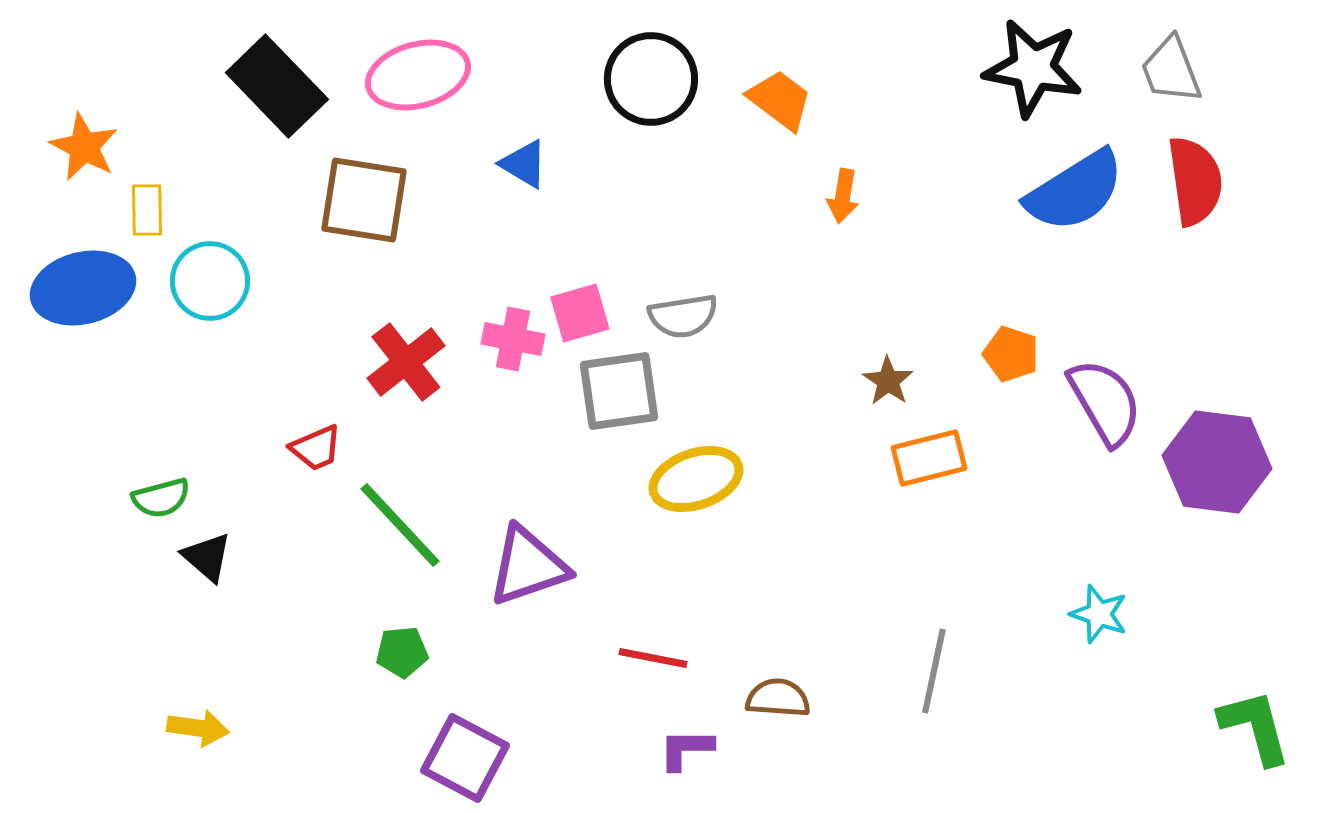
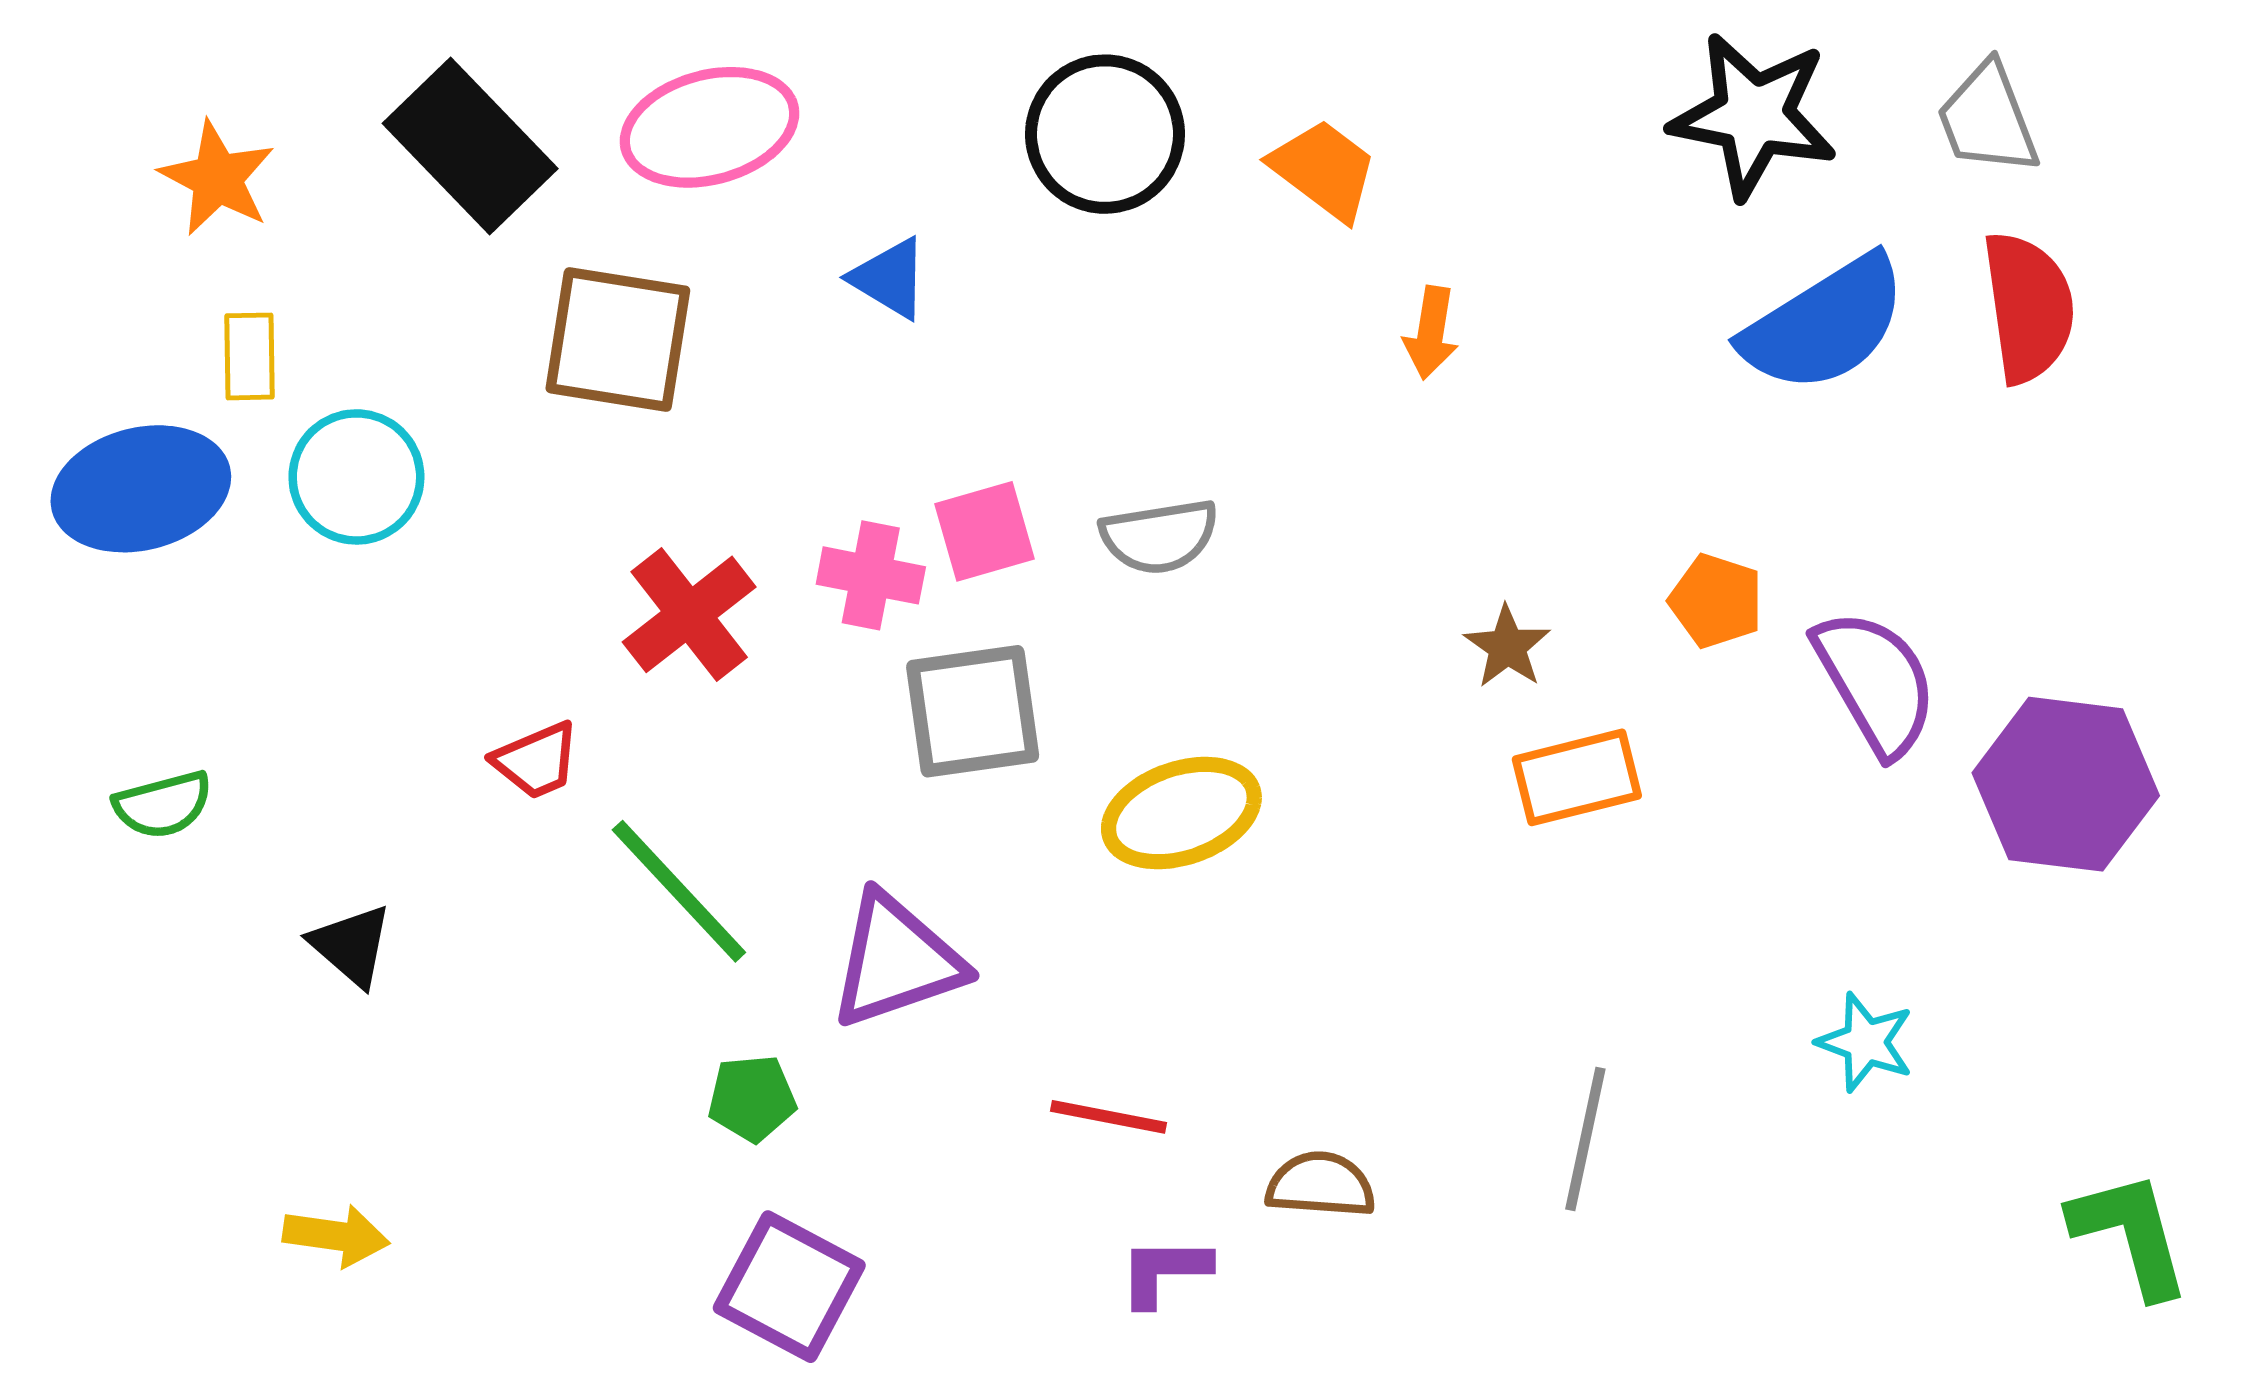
orange star: (84, 147) -> (217, 178), moved
gray square: (619, 391) -> (973, 711), moved
green semicircle: (161, 498) -> (163, 805), moved
green pentagon: (402, 652) -> (752, 1098), moved

